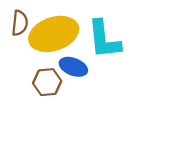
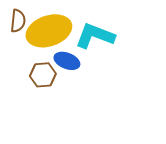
cyan L-shape: (104, 39) -> (95, 36), turned 117

